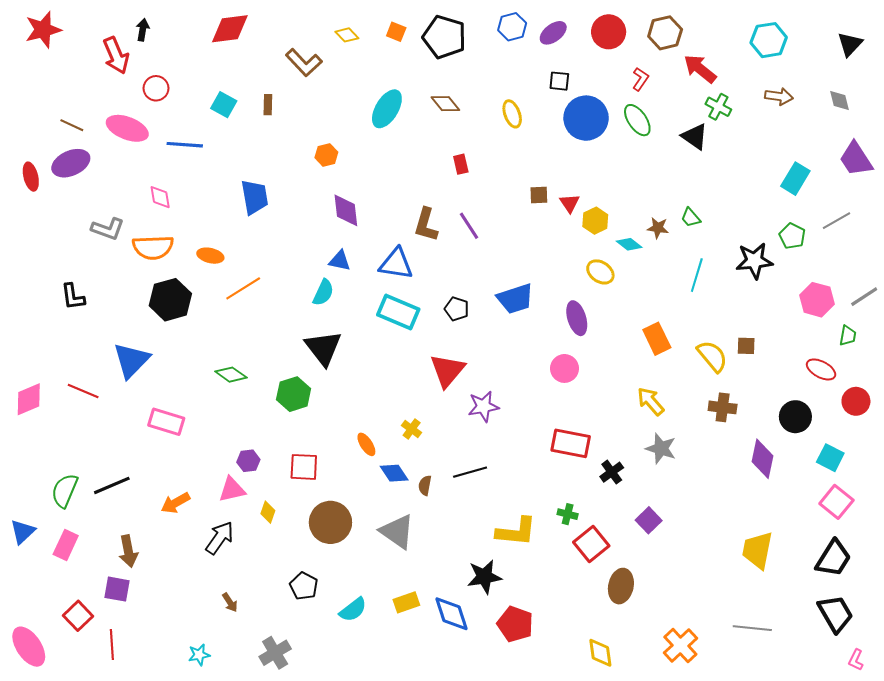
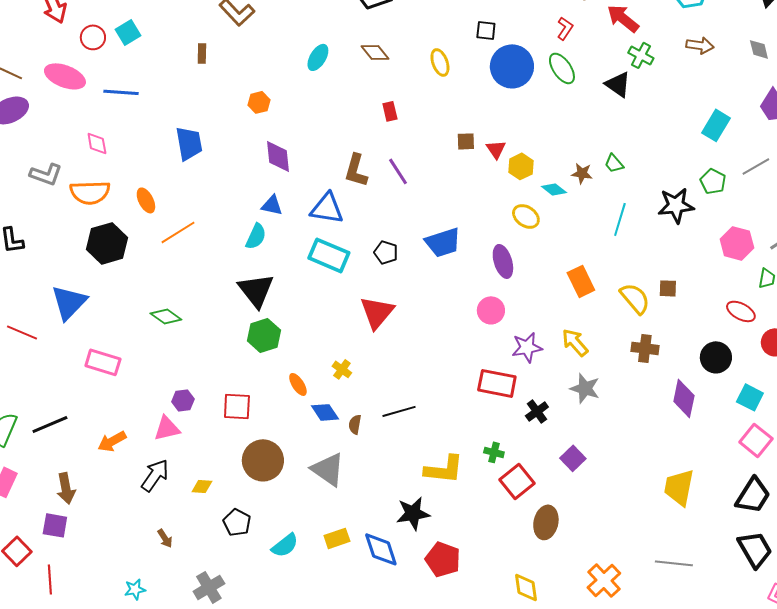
cyan square: (224, 105) -> (128, 32), moved, turned 30
cyan ellipse: (387, 109) -> (318, 57), size x0.7
orange ellipse: (210, 256) -> (146, 200), turned 50
green hexagon: (294, 394) -> (264, 335), moved
purple star: (483, 406) -> (527, 347), moved
yellow diamond: (268, 512) -> (202, 486), moved, turned 75

